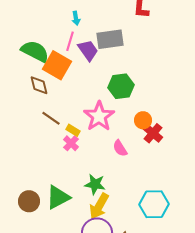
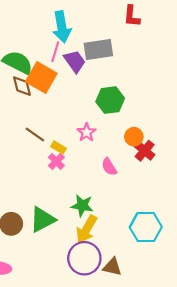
cyan arrow: (76, 18) -> (62, 27), size x2.0
brown diamond: (39, 85) -> (22, 86), moved
pink star: (99, 116) -> (87, 132), size x0.6

